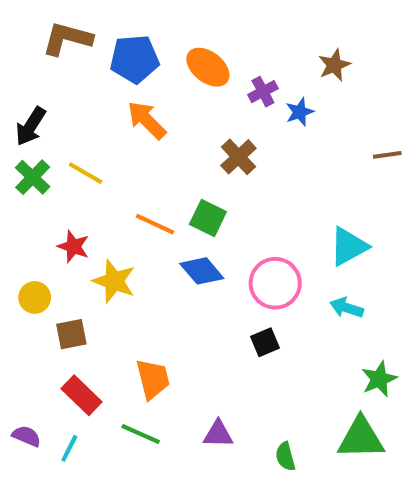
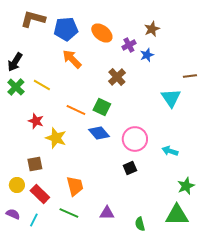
brown star: (334, 65) -> (152, 29), moved
cyan triangle: (349, 247) -> (171, 98), moved, turned -35
yellow circle: (35, 297) -> (17, 185), moved

